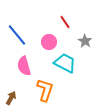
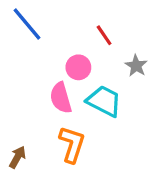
blue line: (17, 35) -> (27, 24), moved
pink semicircle: (24, 66) -> (61, 98), moved

